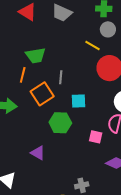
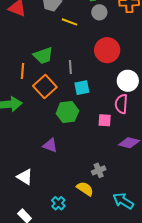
yellow line: (93, 45) -> (70, 22), moved
green trapezoid: (36, 56) -> (43, 56), moved
gray line: (61, 77) -> (70, 67), moved

